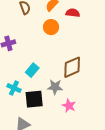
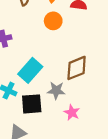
cyan rectangle: (32, 70) -> (30, 70), size x1.5

